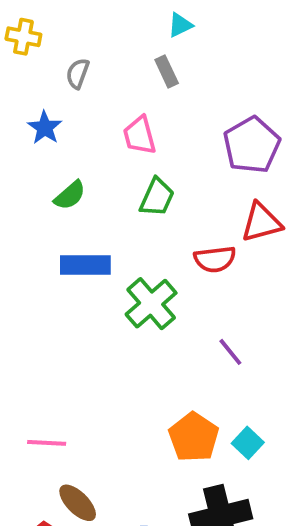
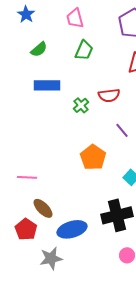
red semicircle: (215, 259) -> (109, 95), moved
green cross: (151, 304) -> (81, 105), size x0.6
orange pentagon: (194, 437) -> (93, 157), moved

